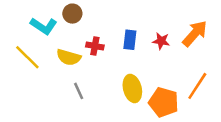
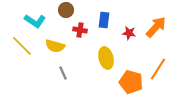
brown circle: (72, 14) -> (66, 10), moved
blue rectangle: (130, 40) -> (104, 20), moved
red cross: (95, 46) -> (80, 30), moved
yellow ellipse: (132, 88) -> (106, 58), moved

